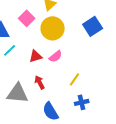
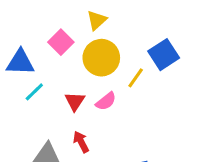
red triangle: (36, 56) -> (75, 101), turned -40
yellow line: (75, 79) -> (136, 78), moved

